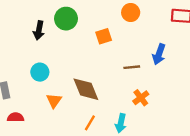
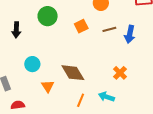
black arrow: (39, 30) -> (16, 30), moved
brown line: (132, 67) -> (109, 29), moved
cyan arrow: (121, 123) -> (106, 97), turned 105

